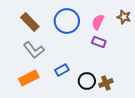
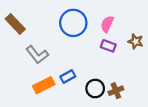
brown star: (124, 17) -> (136, 41), moved
brown rectangle: (30, 22) -> (15, 24), moved
orange rectangle: (29, 78) -> (44, 85), moved

